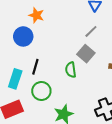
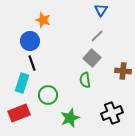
black line: (35, 67) -> (32, 63), moved, turned -35
green semicircle: (71, 70) -> (85, 80), moved

